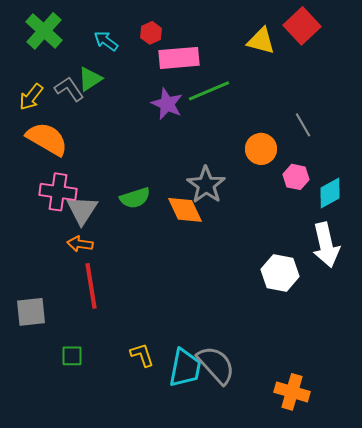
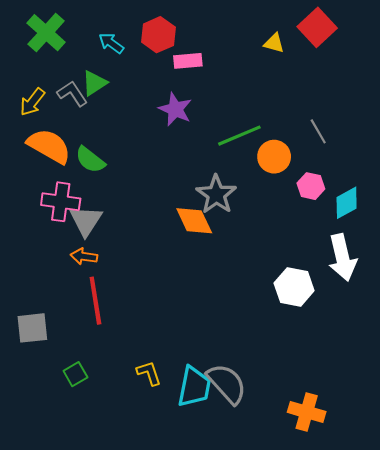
red hexagon: (151, 33) -> (158, 35), size x1.5
yellow triangle: (261, 41) -> (274, 43), size x0.7
pink rectangle: (179, 58) -> (188, 61), size x0.7
green line: (209, 91) -> (239, 136), moved
green semicircle: (135, 198) -> (90, 160), moved, turned 56
green square: (72, 356) -> (75, 374), turned -30

